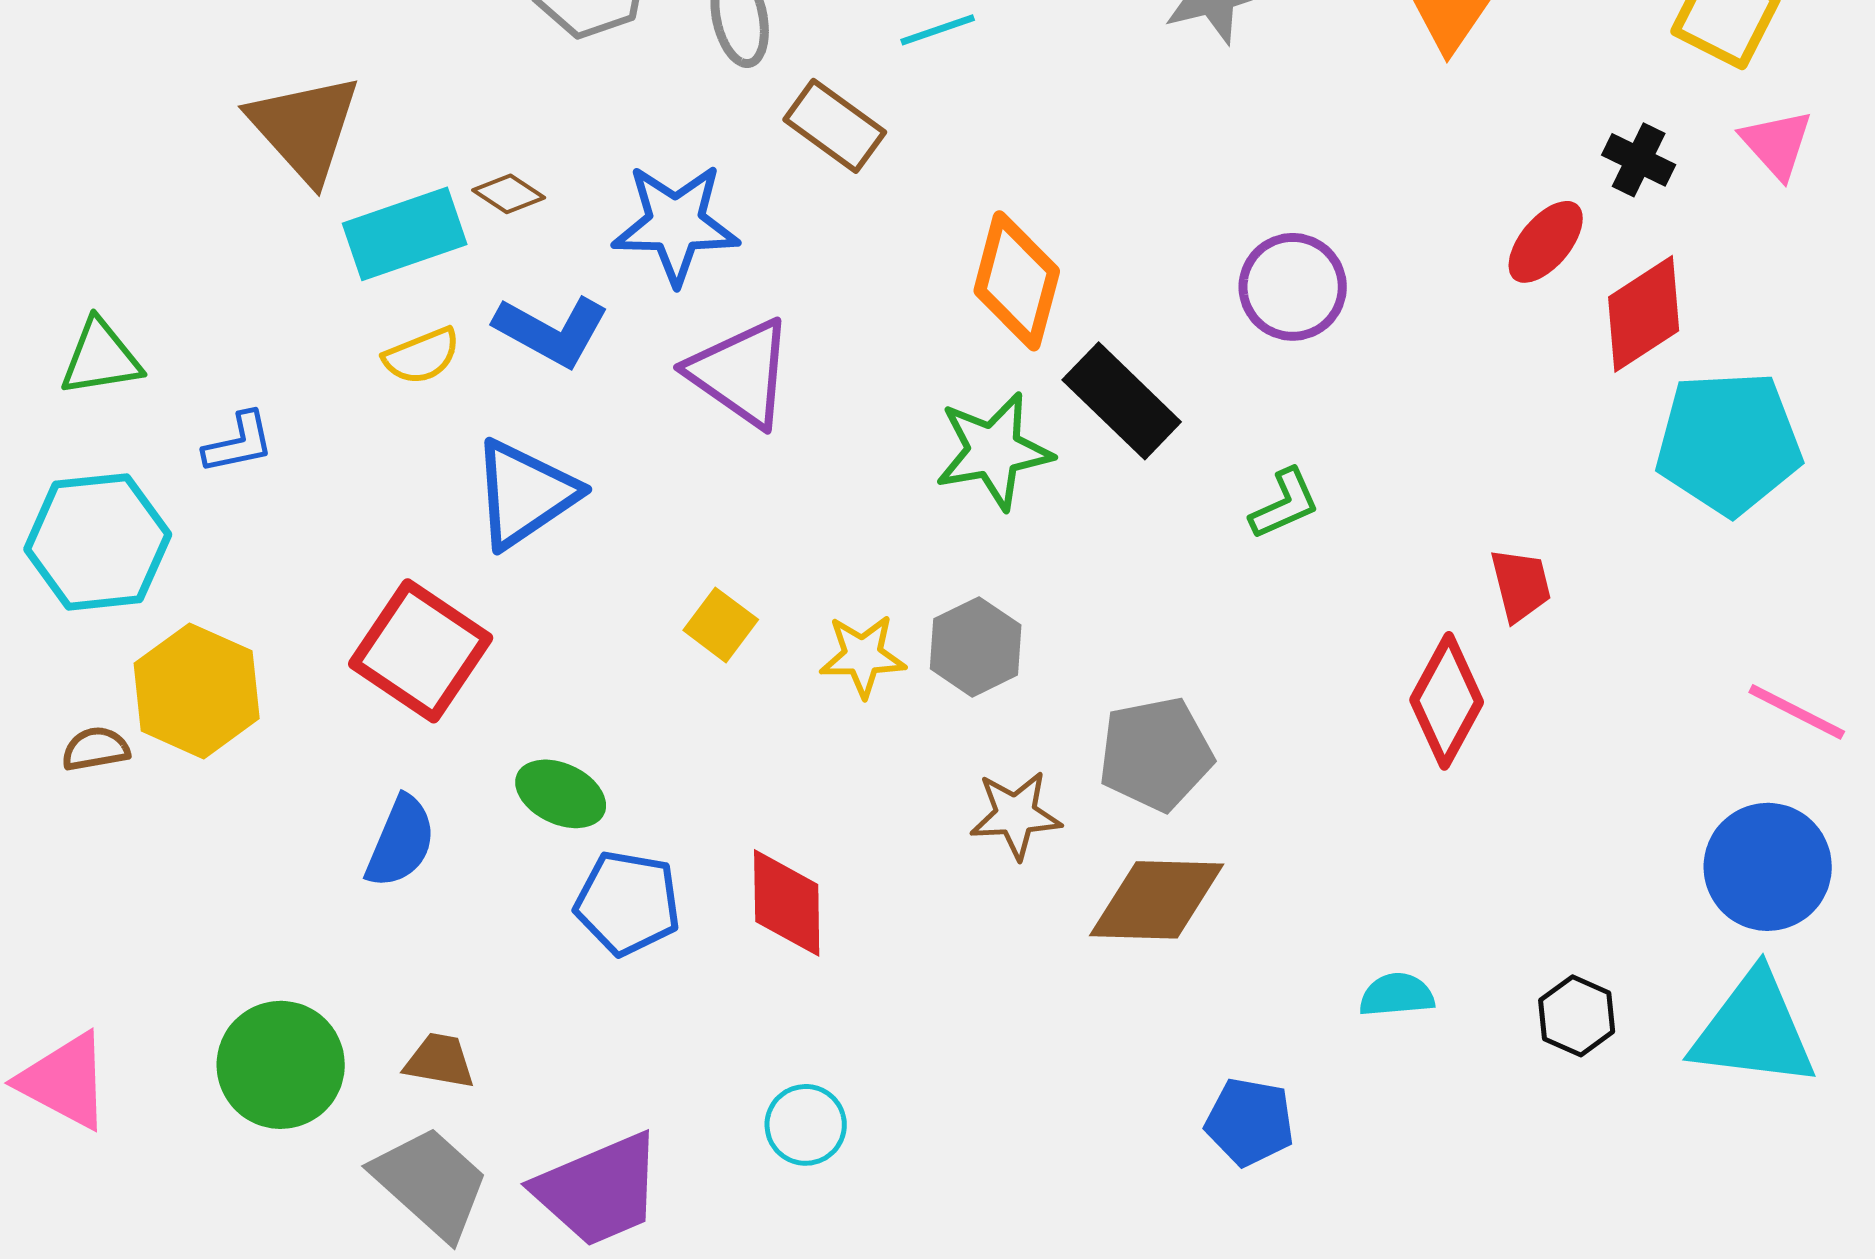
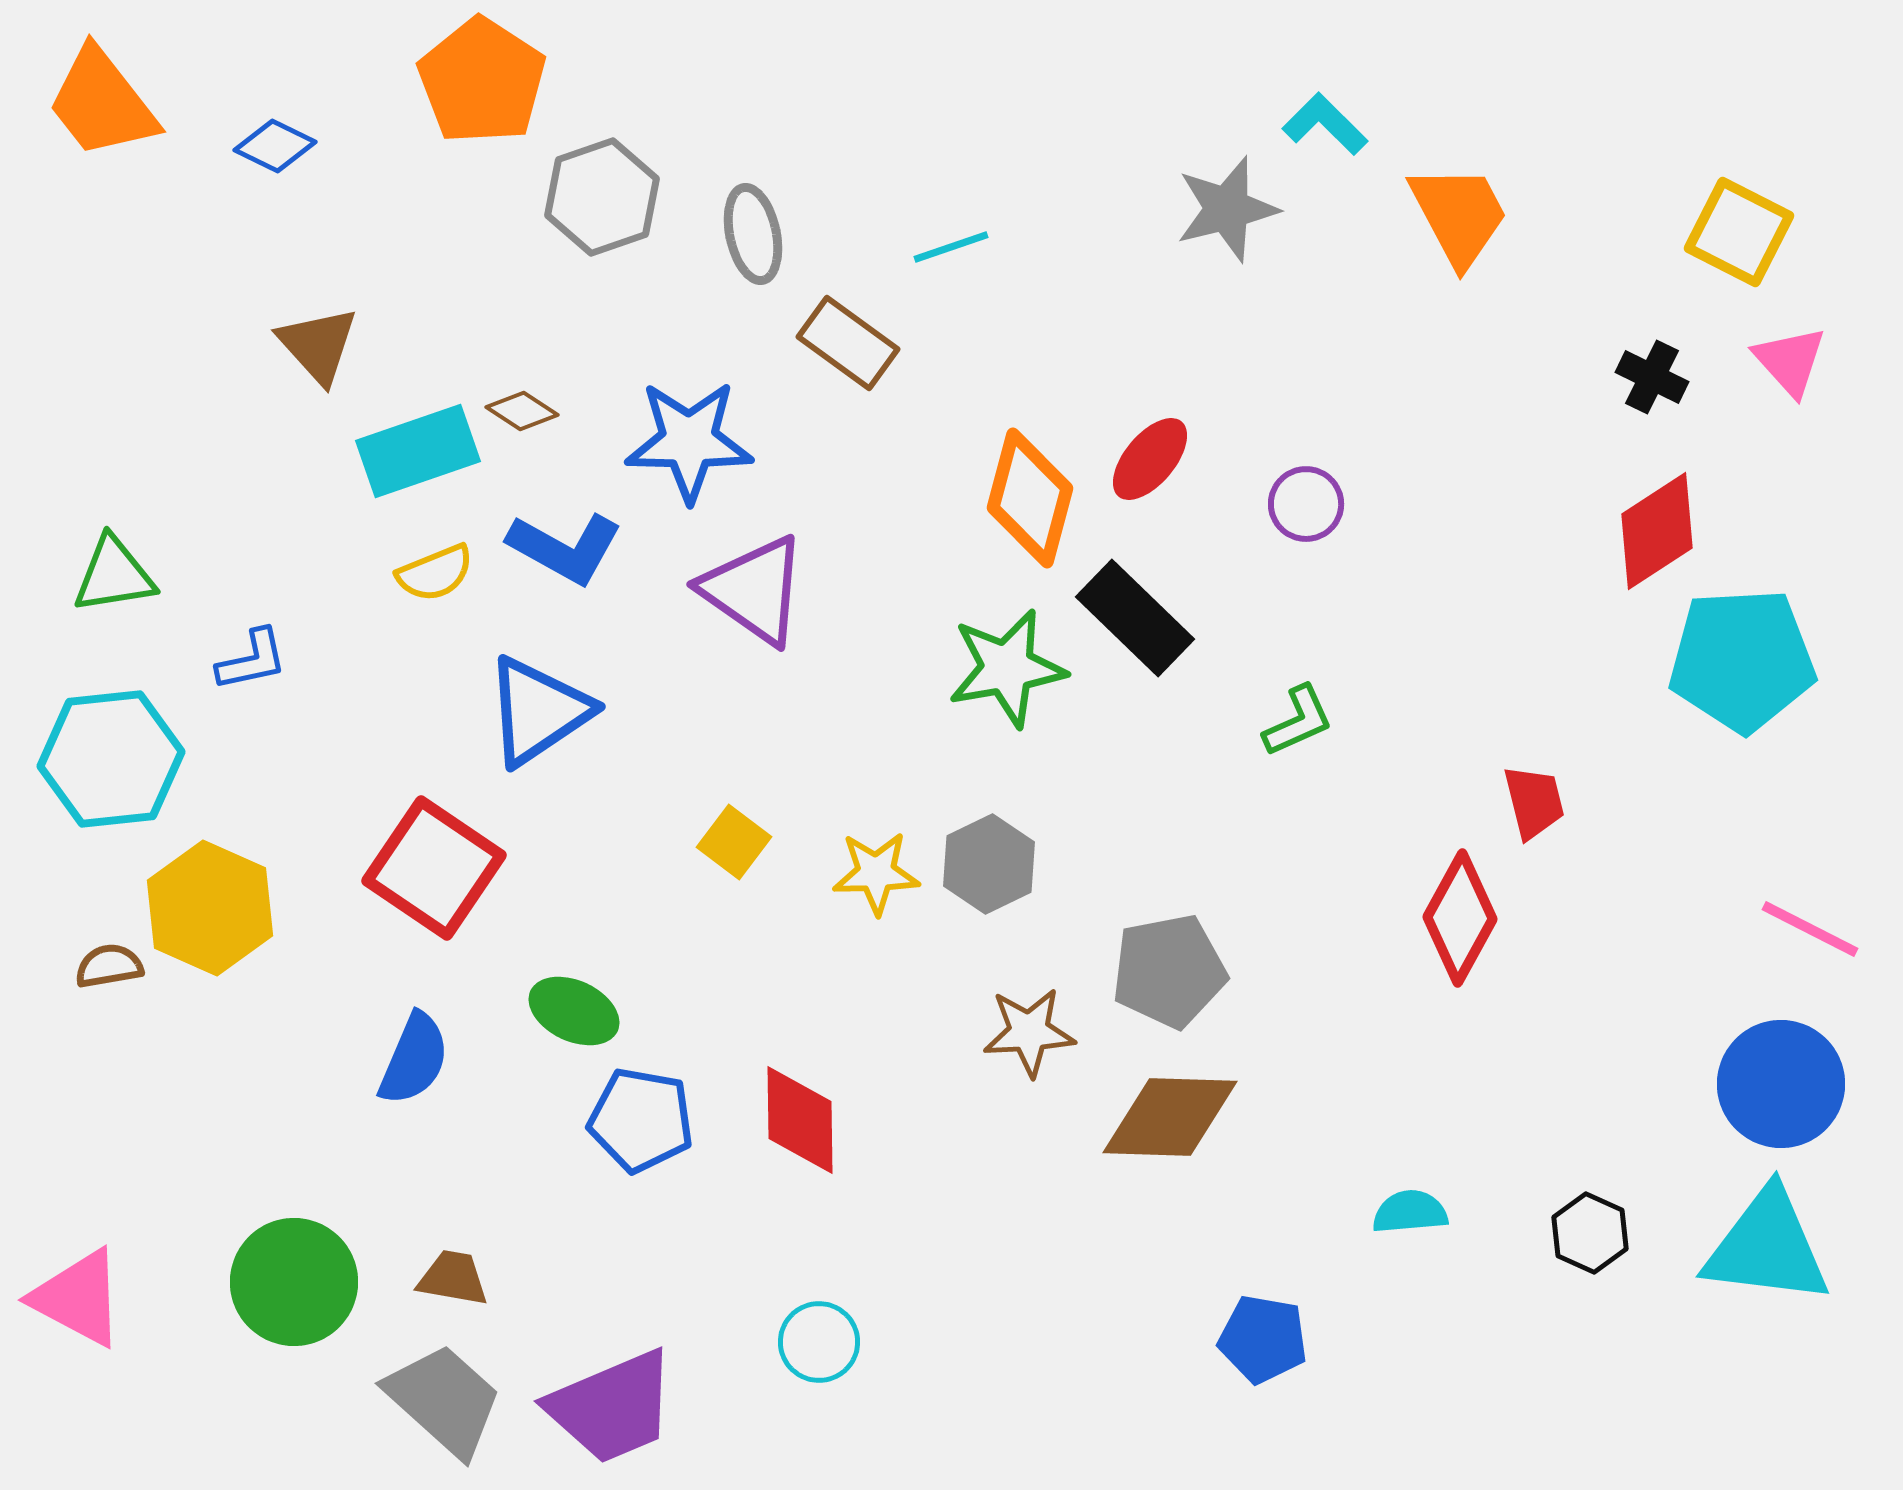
brown triangle: (305, 128) -> (318, 345), size x0.7
red ellipse: (1546, 242) -> (1150, 459), moved
purple circle: (1293, 287) -> (1306, 504), size x0.7

